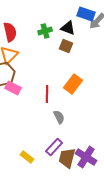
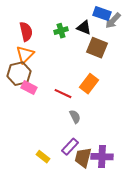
brown square: (66, 46) -> (97, 48), moved, size x1.5
red line: (47, 94) -> (63, 94), turned -66
purple cross: (86, 157) -> (102, 157), turned -30

